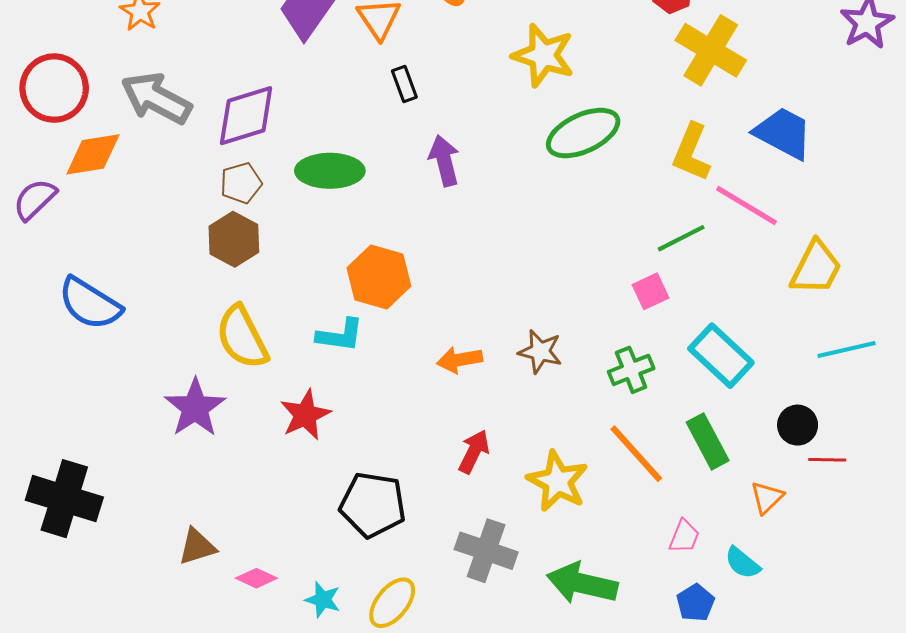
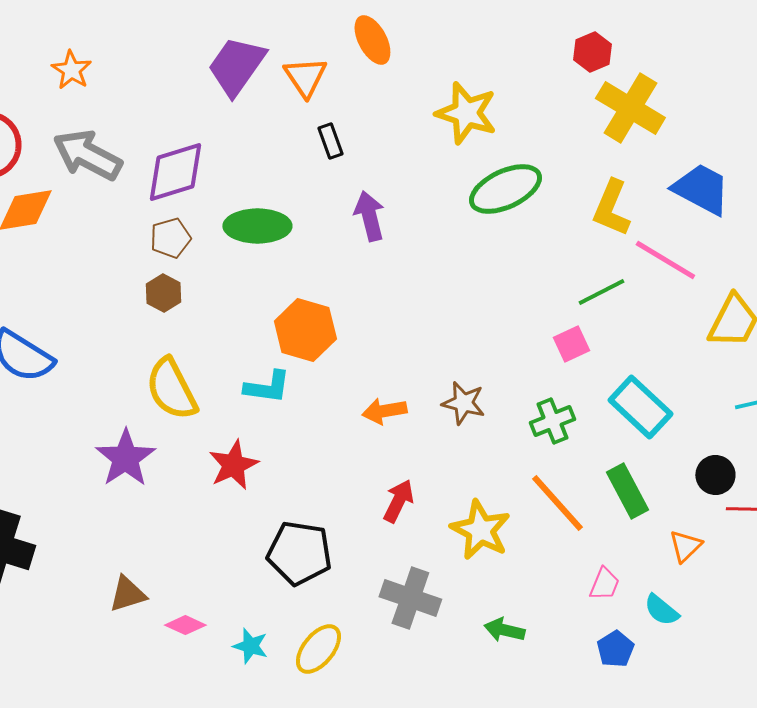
brown hexagon: (234, 239) -> (163, 293), size x0.7
green arrow: (582, 583) -> (504, 630), size x0.6

